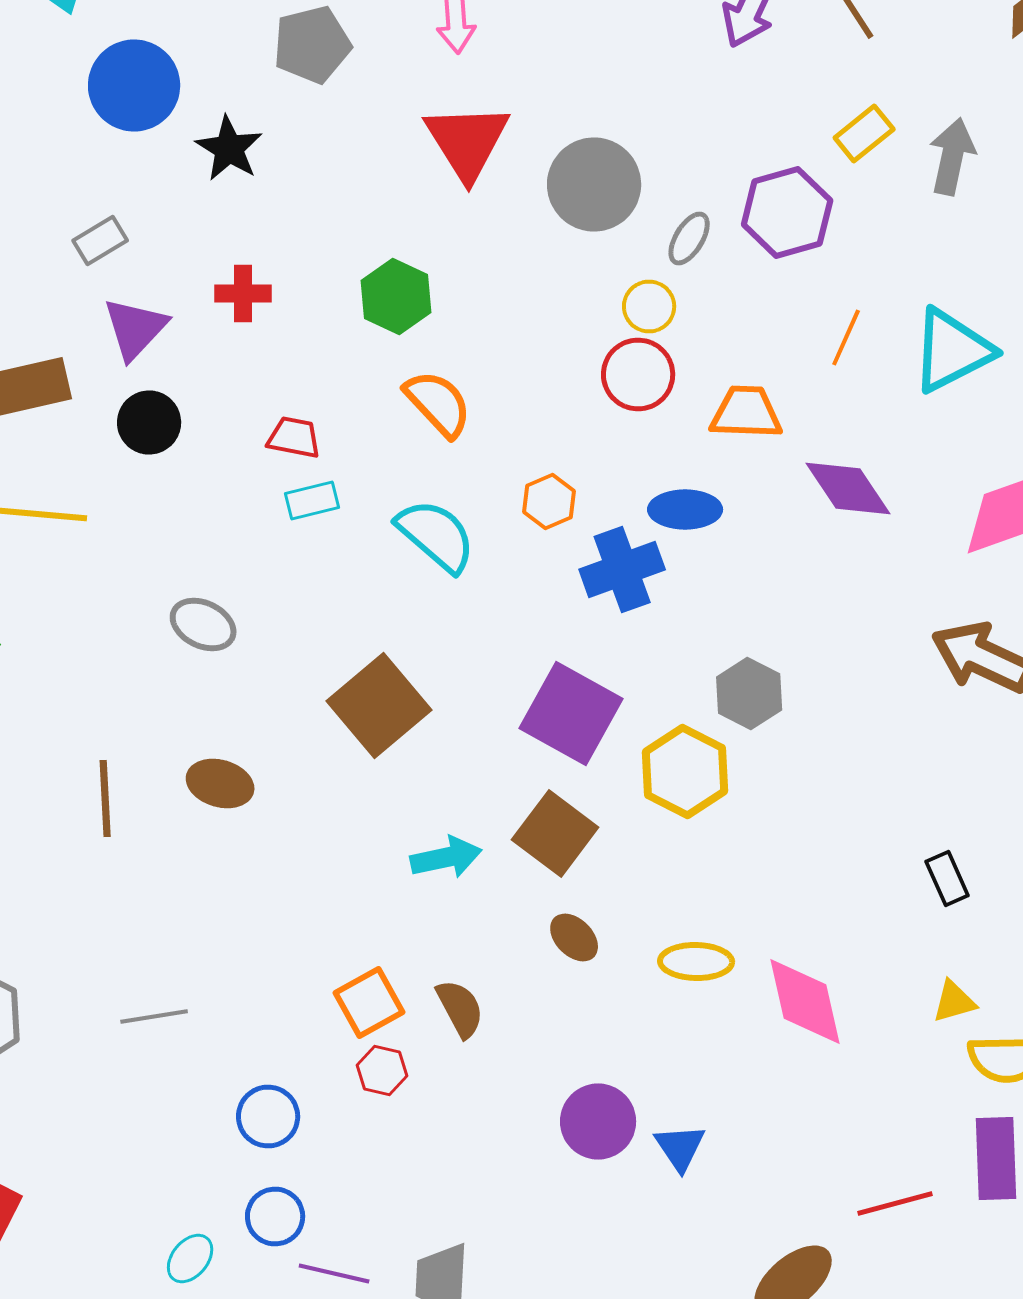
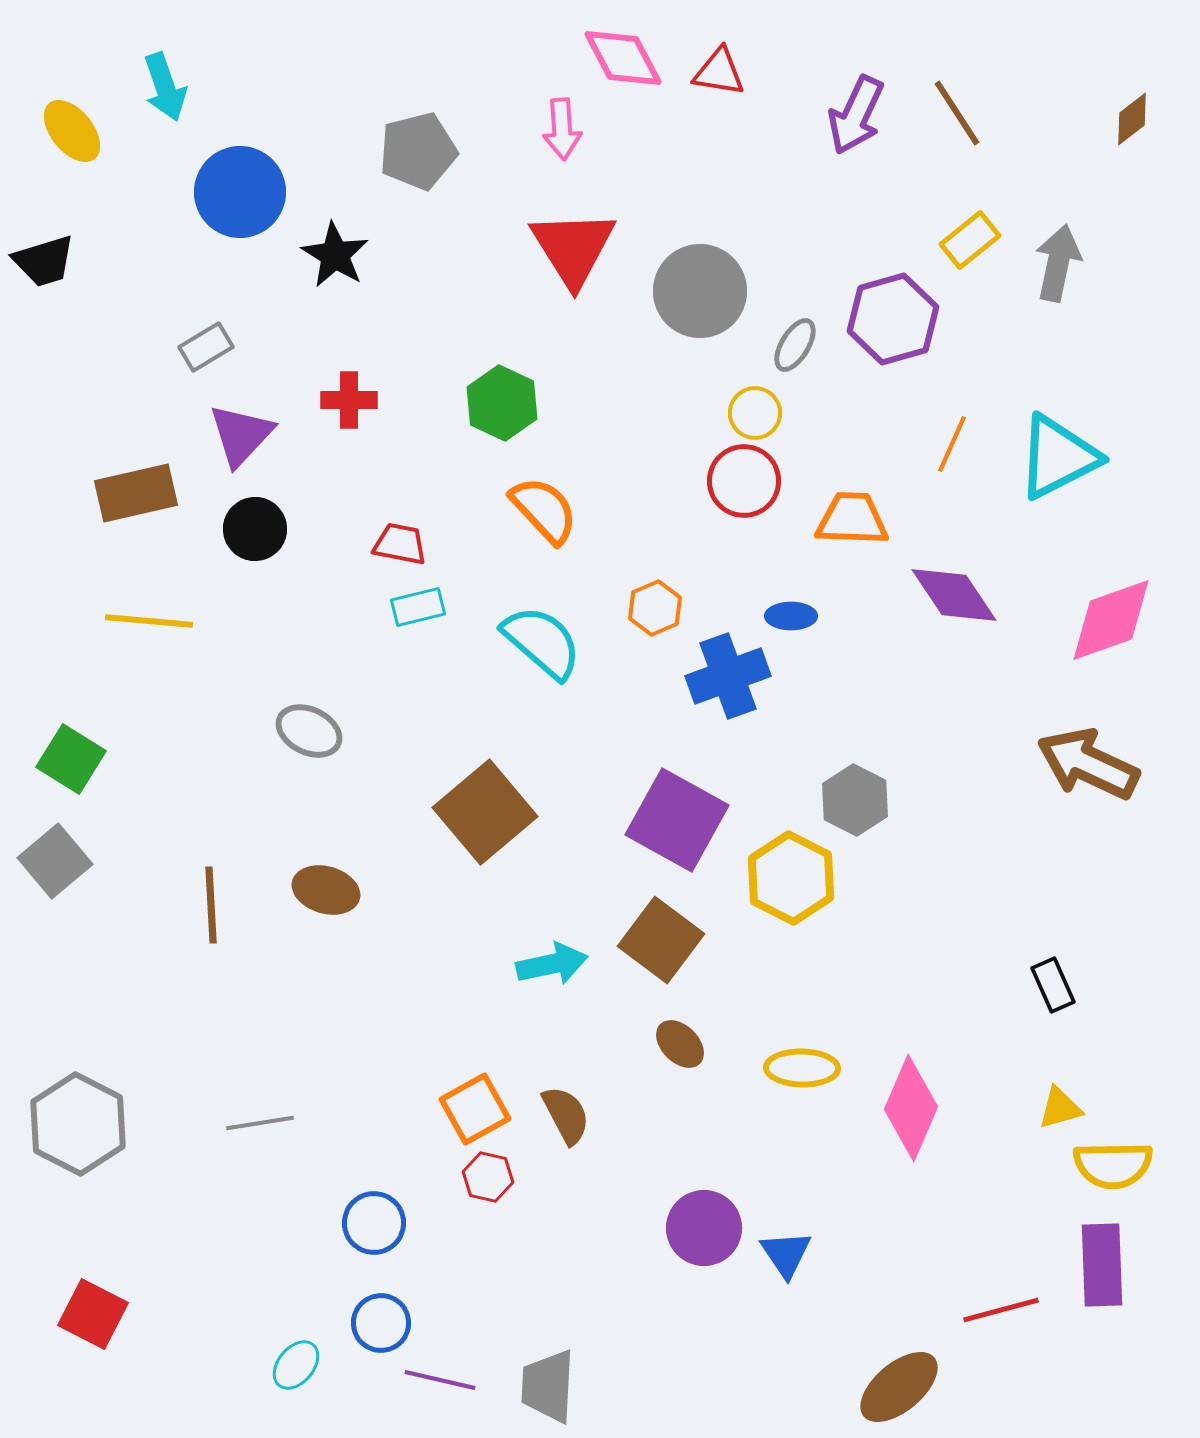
blue ellipse: (685, 510) -> (791, 616), size x0.7
pink diamond: (805, 1002) -> (911, 1108), turned 36

